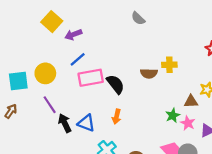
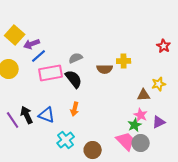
gray semicircle: (138, 18) -> (76, 58), moved, turned 112
yellow square: (52, 22) -> (15, 35), moved
purple arrow: (73, 35) -> (32, 44), moved
purple line: (50, 105) -> (13, 120), moved
green star: (173, 115) -> (135, 125), moved

